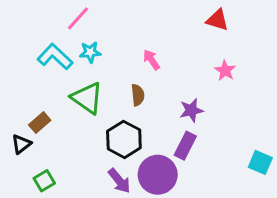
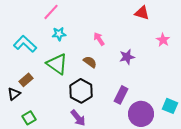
cyan L-shape: (55, 57) -> (25, 44), moved
pink star: (225, 70) -> (163, 40), moved
brown semicircle: (138, 95) -> (90, 62), turned -48
purple star: (191, 110) -> (127, 57), moved
purple circle: (158, 175) -> (141, 114), moved

